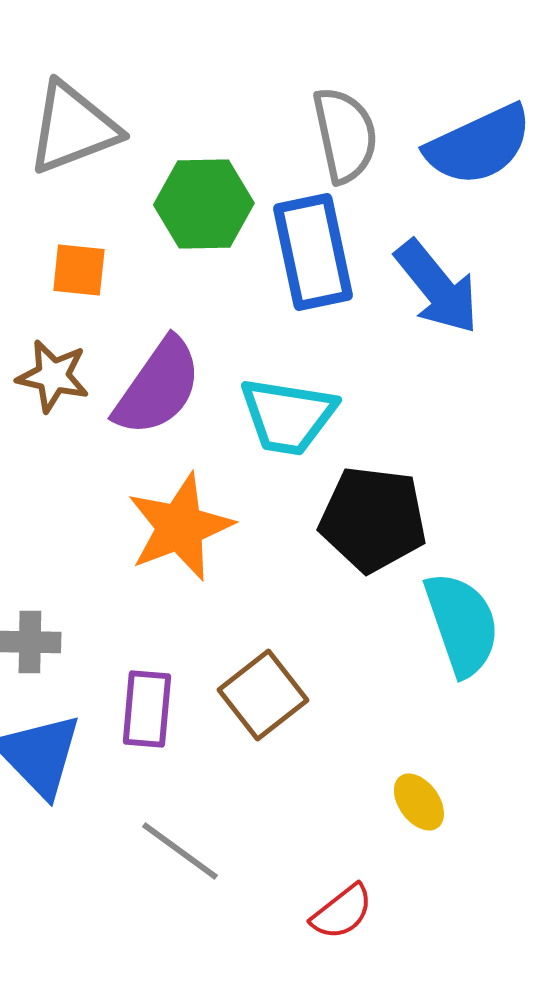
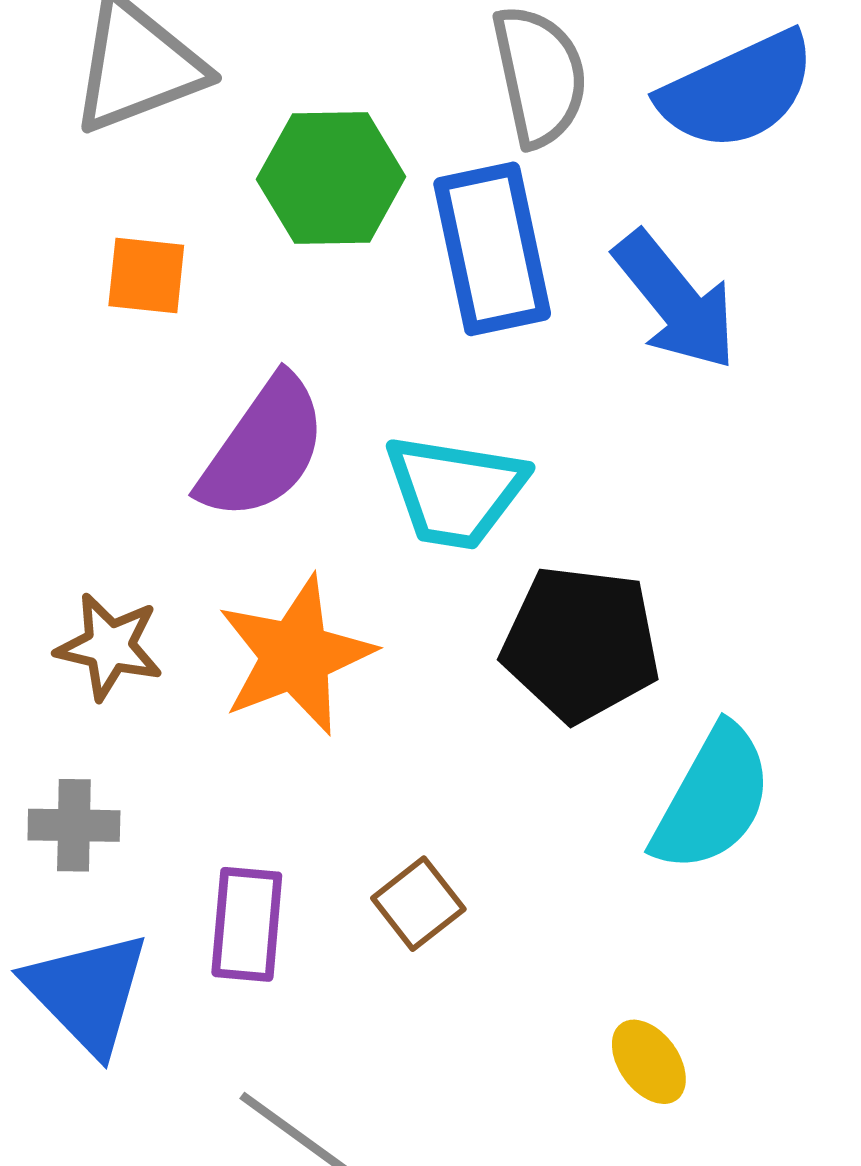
brown star: (53, 376) -> (109, 646), moved
cyan semicircle: (462, 624) -> (712, 799), turned 48
brown square: (263, 695) -> (418, 904), size x0.7

